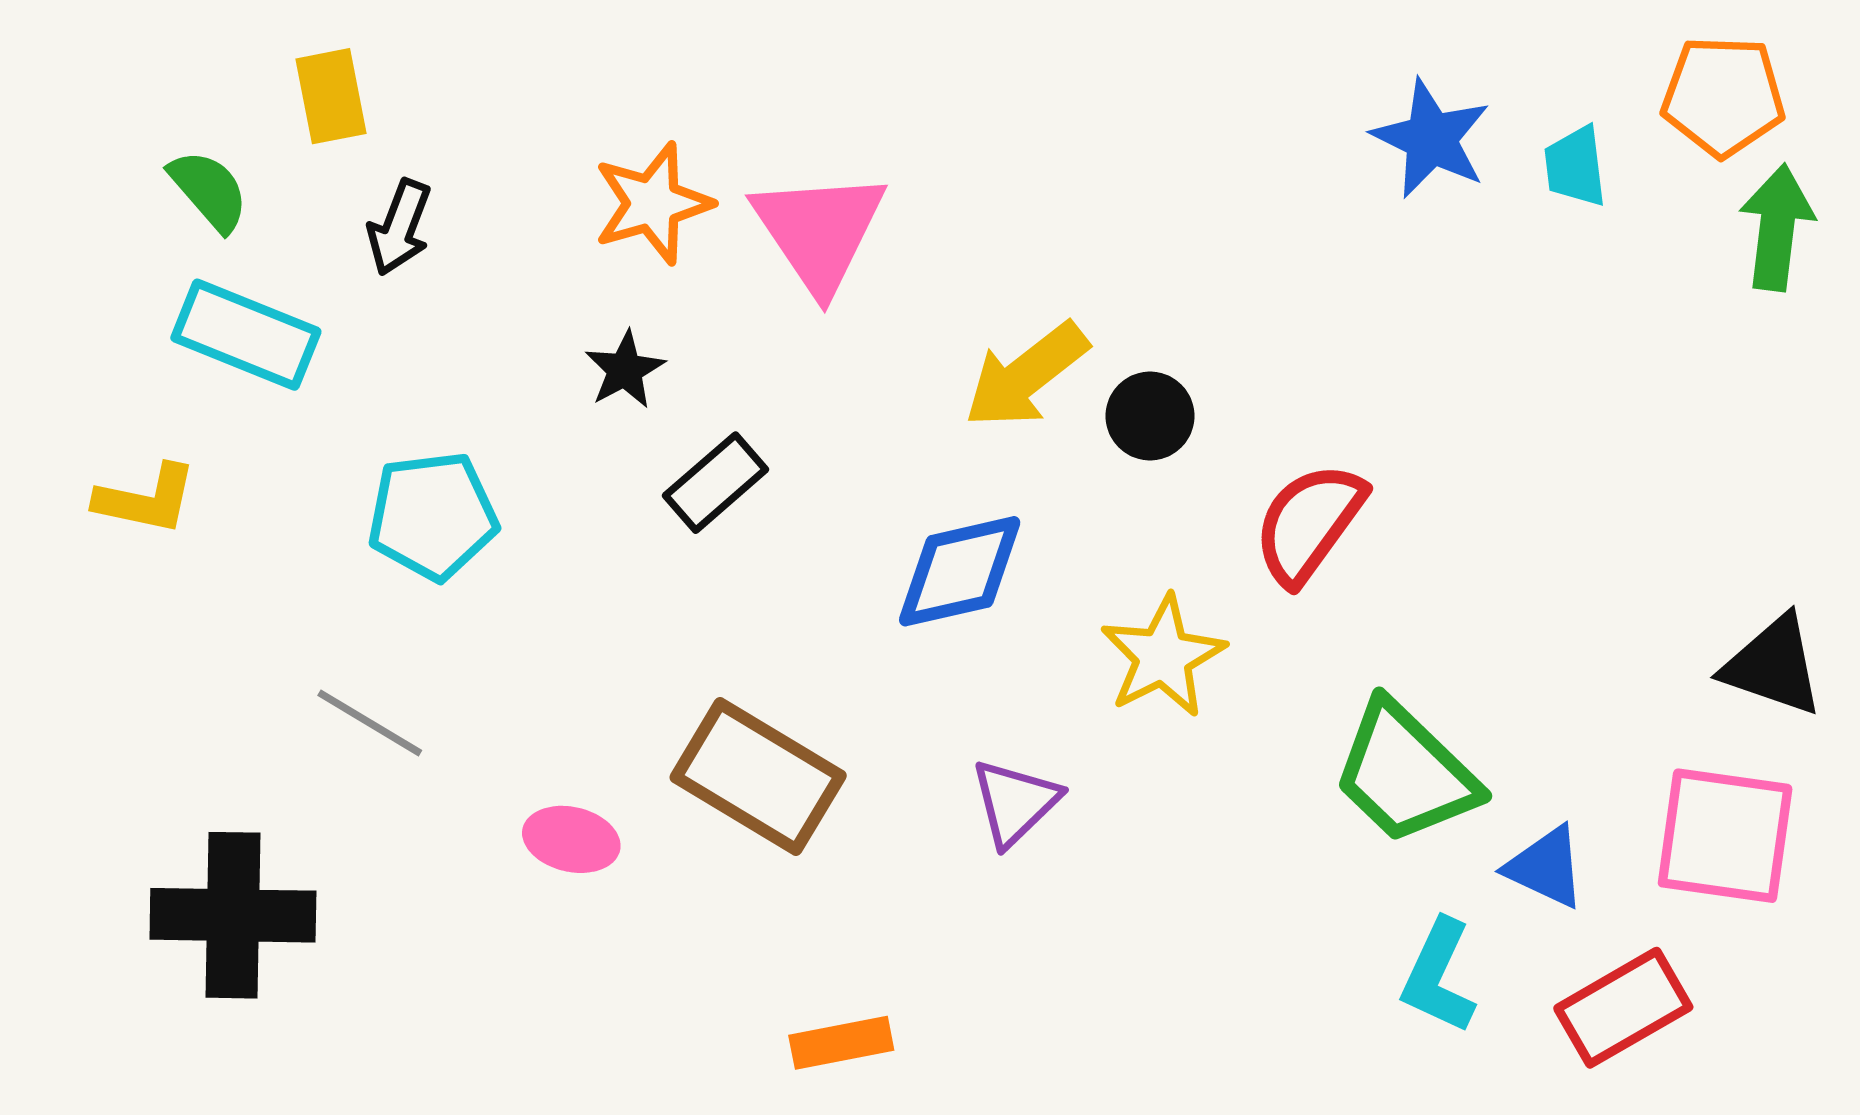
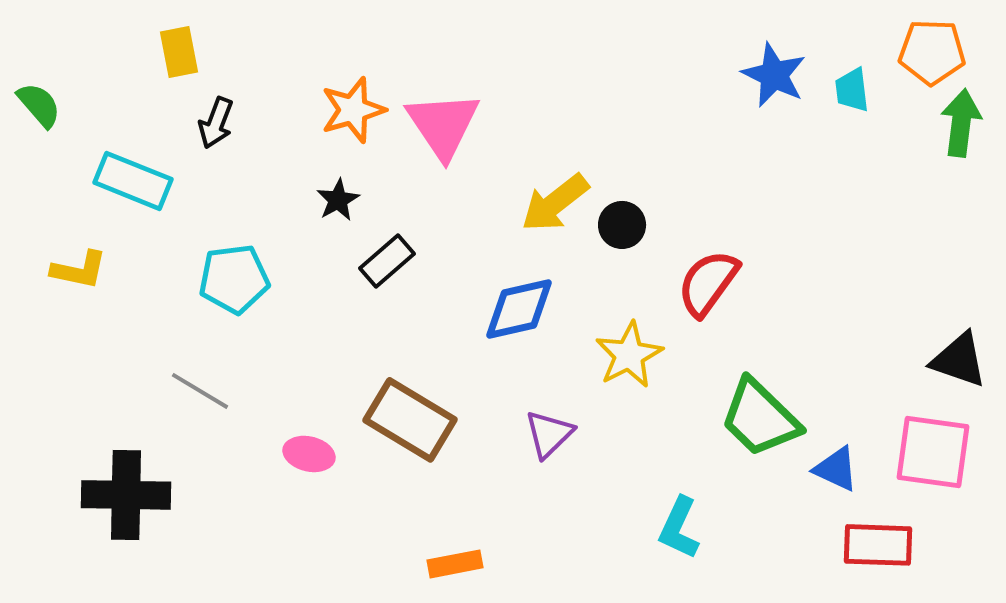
green semicircle: (209, 190) -> (39, 105), moved
cyan L-shape: (1438, 976) -> (679, 528), moved
red rectangle: (1623, 1008) -> (878, 545), turned 32

